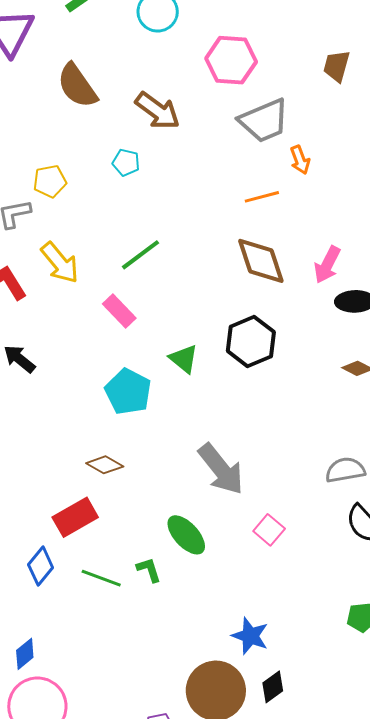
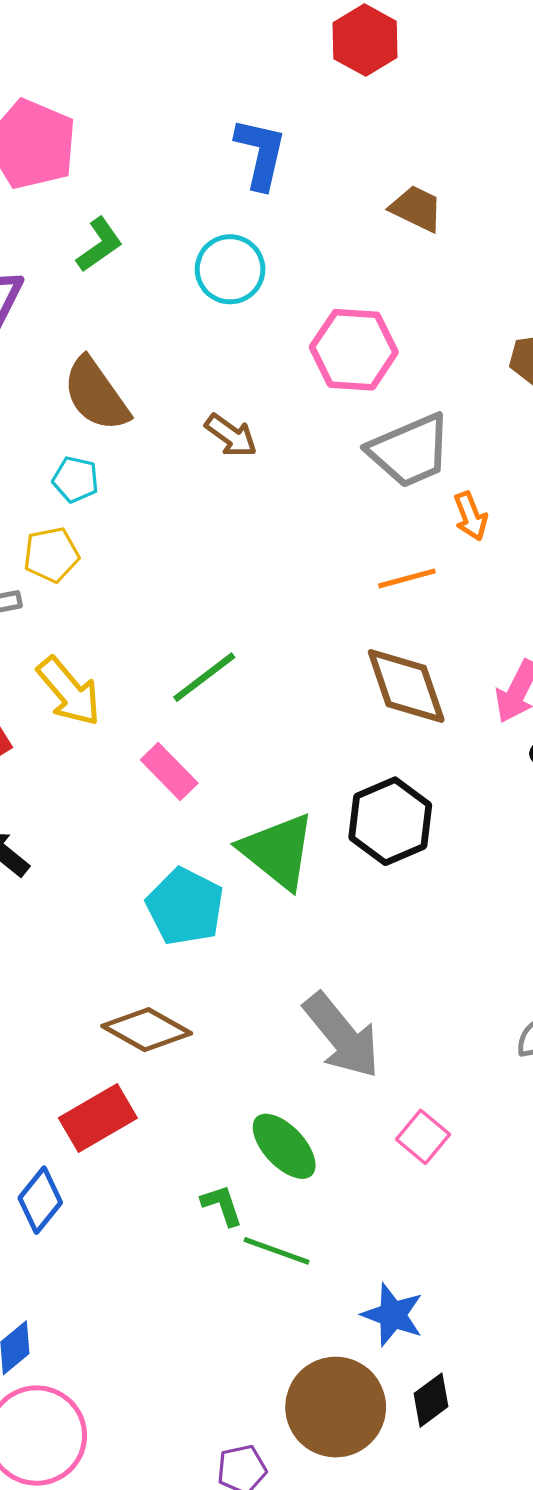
brown arrow: (157, 111) -> (231, 435), size x0.7
cyan pentagon: (126, 162) -> (76, 479), moved
green triangle: (184, 359) -> (278, 851), size x1.6
brown diamond: (105, 465) -> (147, 1030), size x1.4
green line: (101, 578) -> (277, 1251), moved

